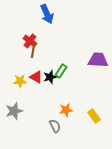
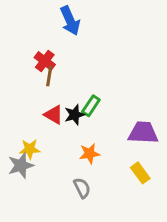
purple trapezoid: (98, 60) -> (143, 133), moved
yellow star: (20, 81) -> (30, 149), moved
orange star: (66, 110) -> (89, 154), moved

